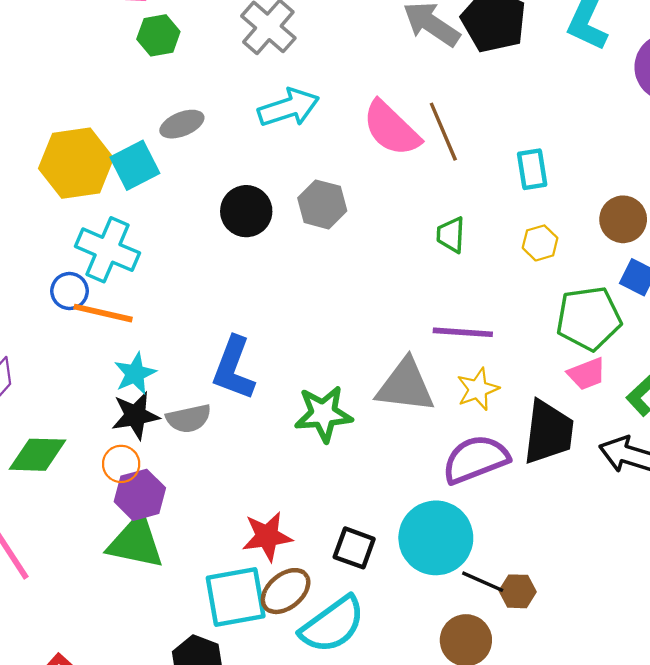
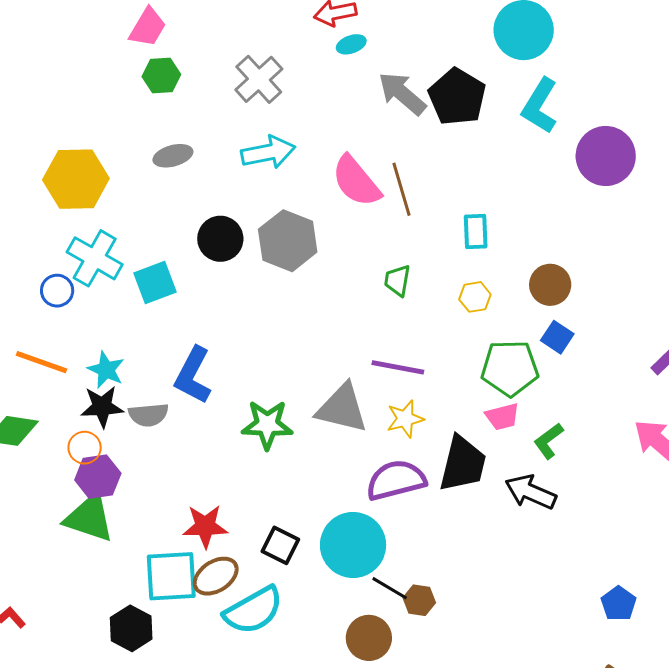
cyan square: (135, 165) -> (155, 282), moved
gray hexagon: (322, 204) -> (288, 241), size x1.4
orange line: (103, 313) -> (41, 362), moved
cyan star: (135, 374) -> (106, 370), turned -30

